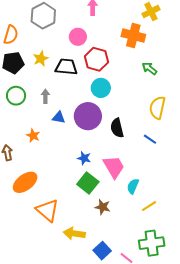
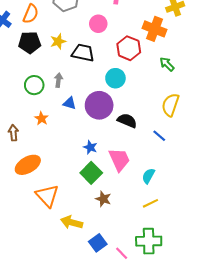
red hexagon: (96, 59) -> (129, 48), moved
green circle: (16, 96) -> (34, 85), moved
black semicircle: (117, 128) -> (127, 121), turned 120
cyan semicircle: (133, 186) -> (148, 176), moved

